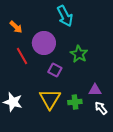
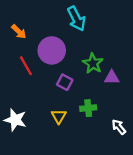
purple triangle: (95, 90) -> (112, 78), moved
yellow triangle: (50, 99) -> (59, 116), size x0.6
green cross: (75, 102) -> (88, 108), moved

